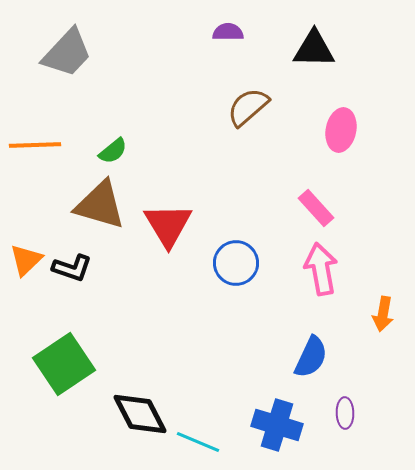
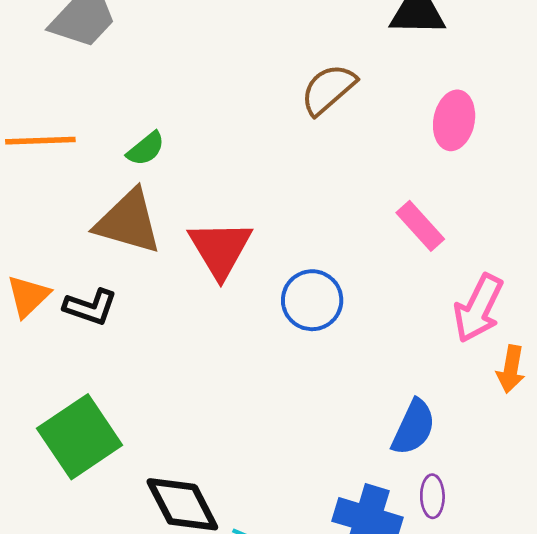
pink arrow: (321, 269) -> (478, 308), moved, turned -144
purple ellipse: (345, 413) -> (432, 496), moved

